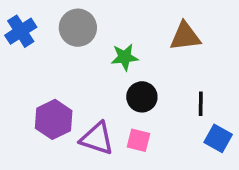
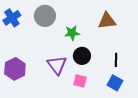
purple hexagon: (54, 119) -> (15, 69), moved
purple triangle: (97, 138) -> (57, 65), moved, turned 35
blue square: (218, 138) -> (115, 83), moved

